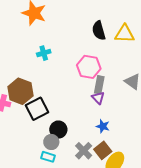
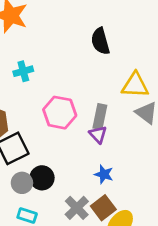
yellow triangle: (125, 34) -> (135, 85), moved
pink hexagon: (89, 67) -> (60, 113), moved
gray circle: (51, 142) -> (22, 183), moved

